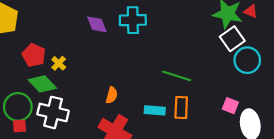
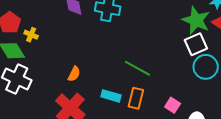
yellow cross: (59, 63) -> (31, 35), turned -32
pink square: (230, 106) -> (173, 105), moved

